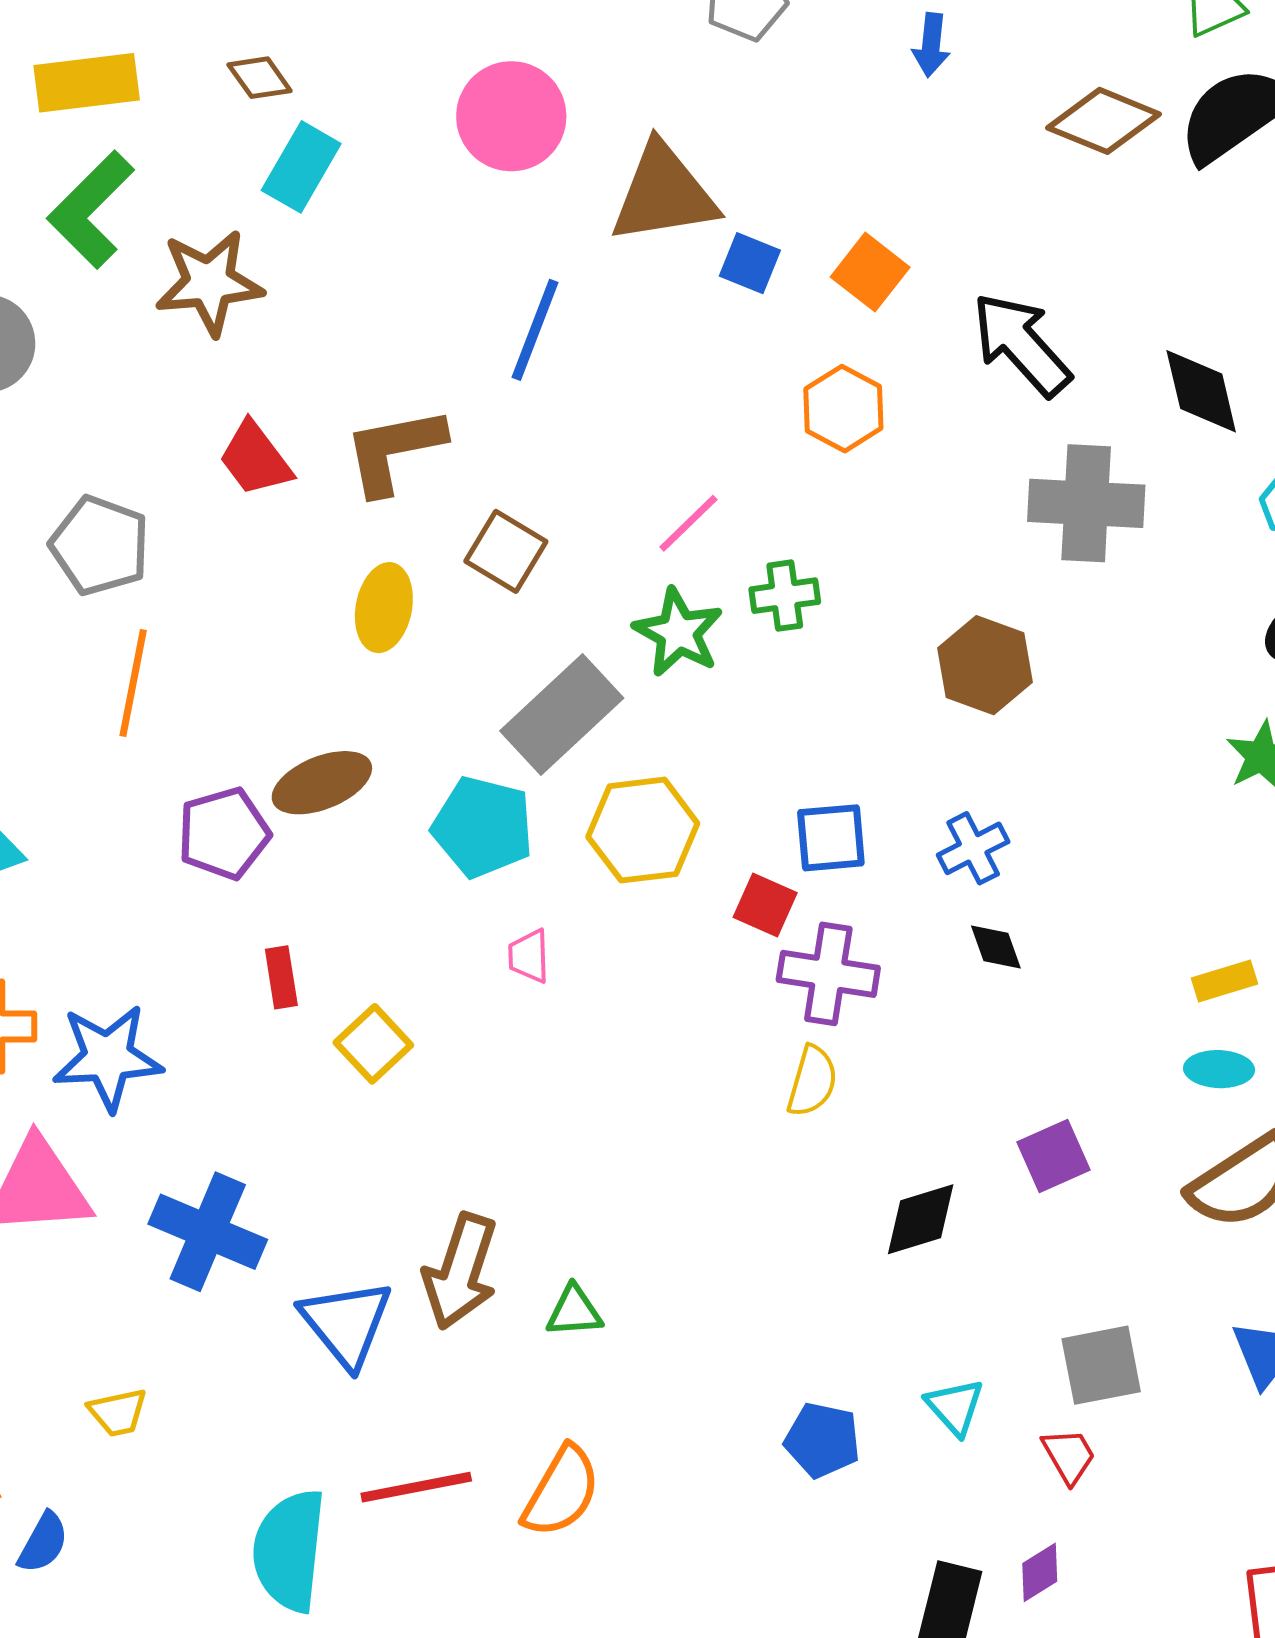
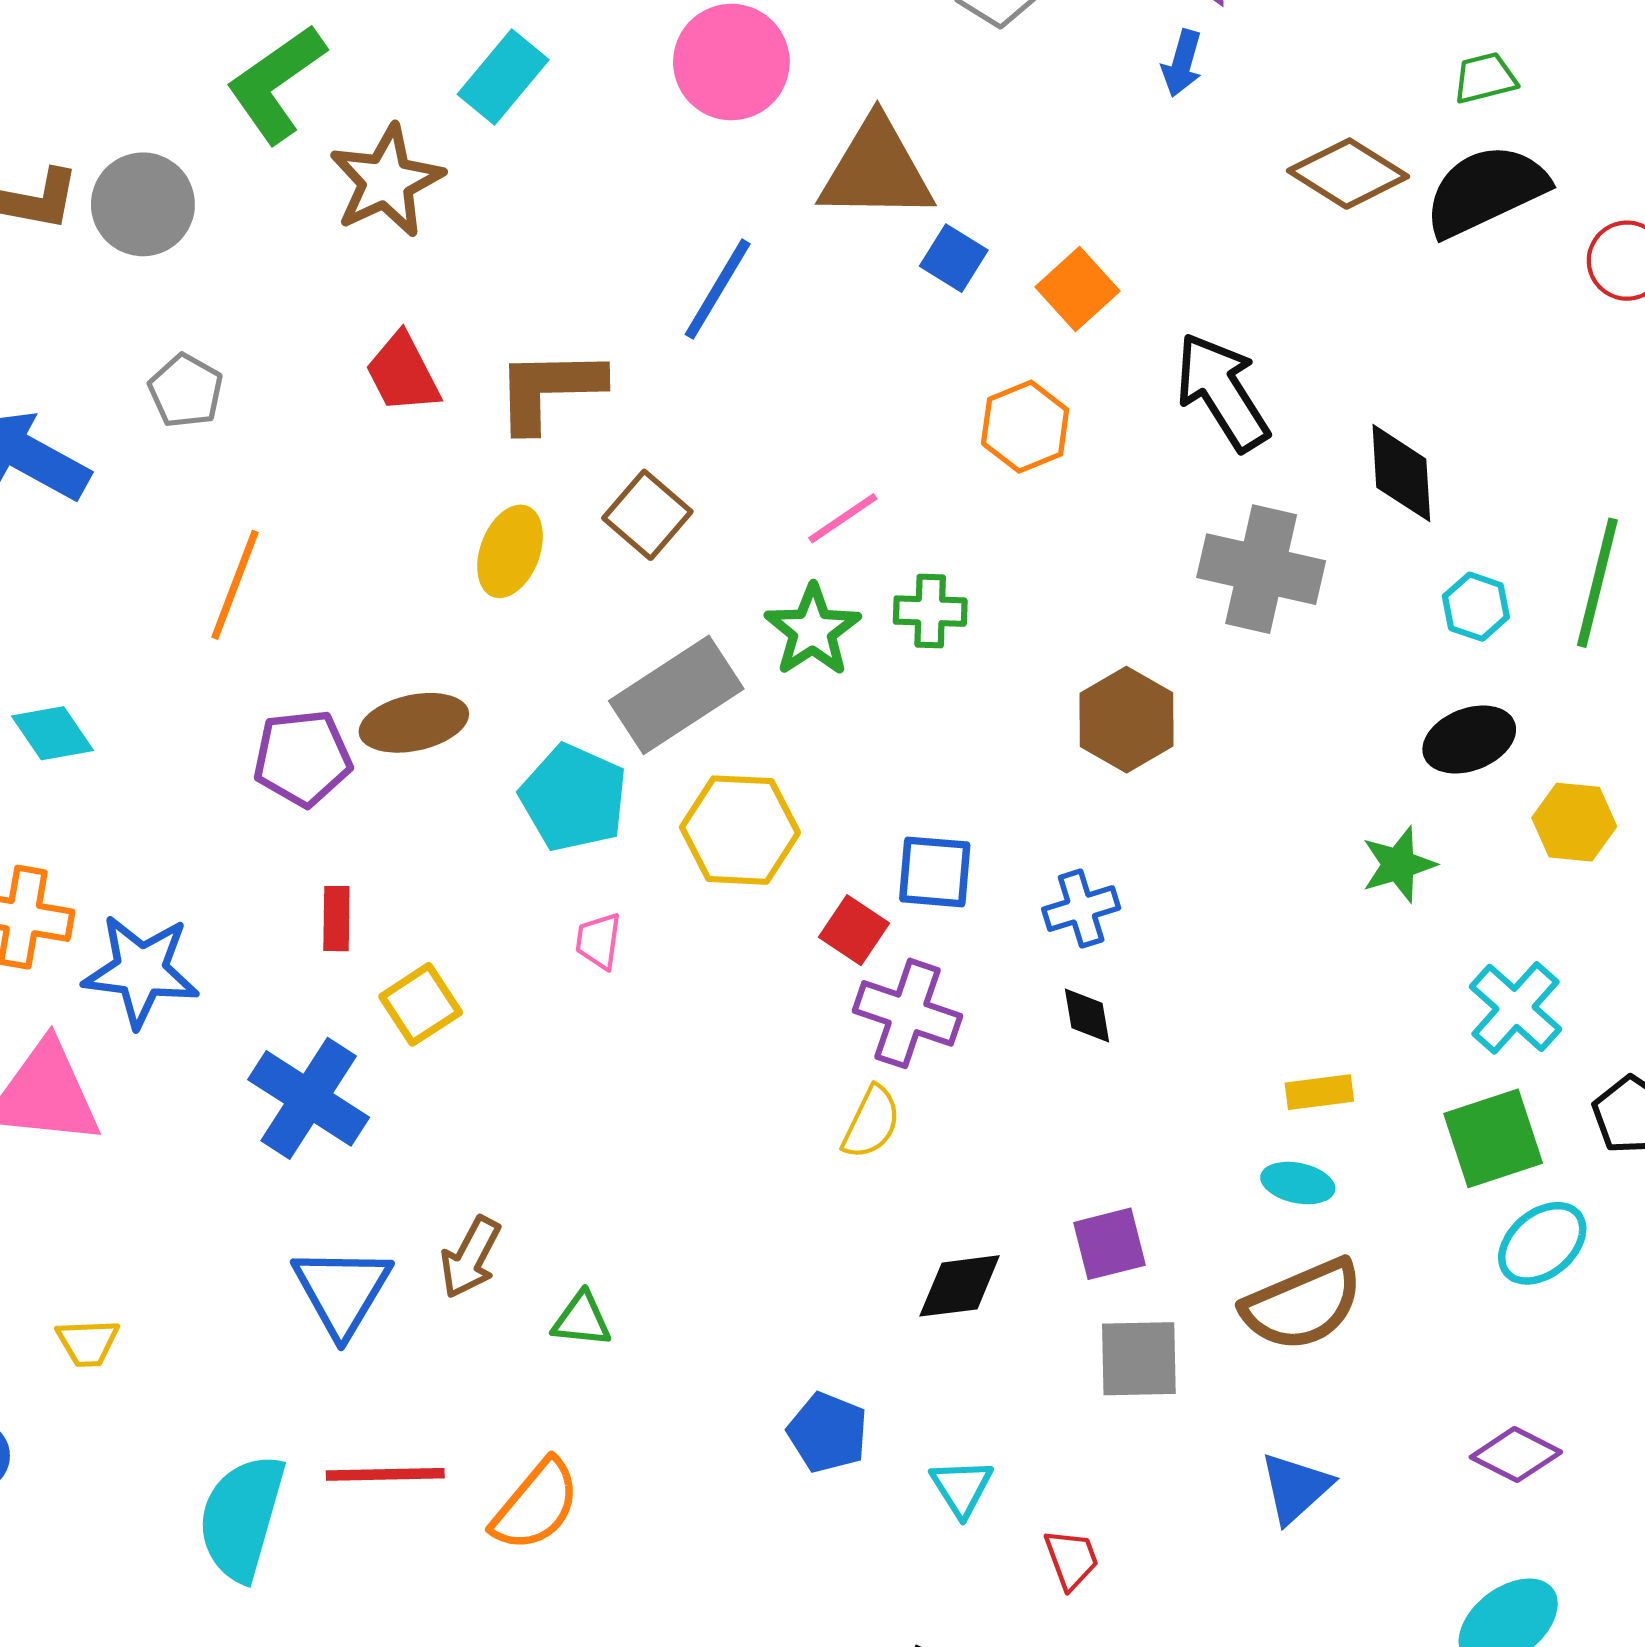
brown star: (209, 283) -> (386, 181), turned -30
gray pentagon: (100, 546) -> (186, 391), moved, size x0.7
blue cross: (208, 1232) -> (309, 1098), moved
brown arrow: (460, 1271) -> (470, 1257), size x0.7
gray square: (1101, 1365) -> (1139, 1359), moved
blue pentagon: (822, 1440) -> (828, 1433), moved

